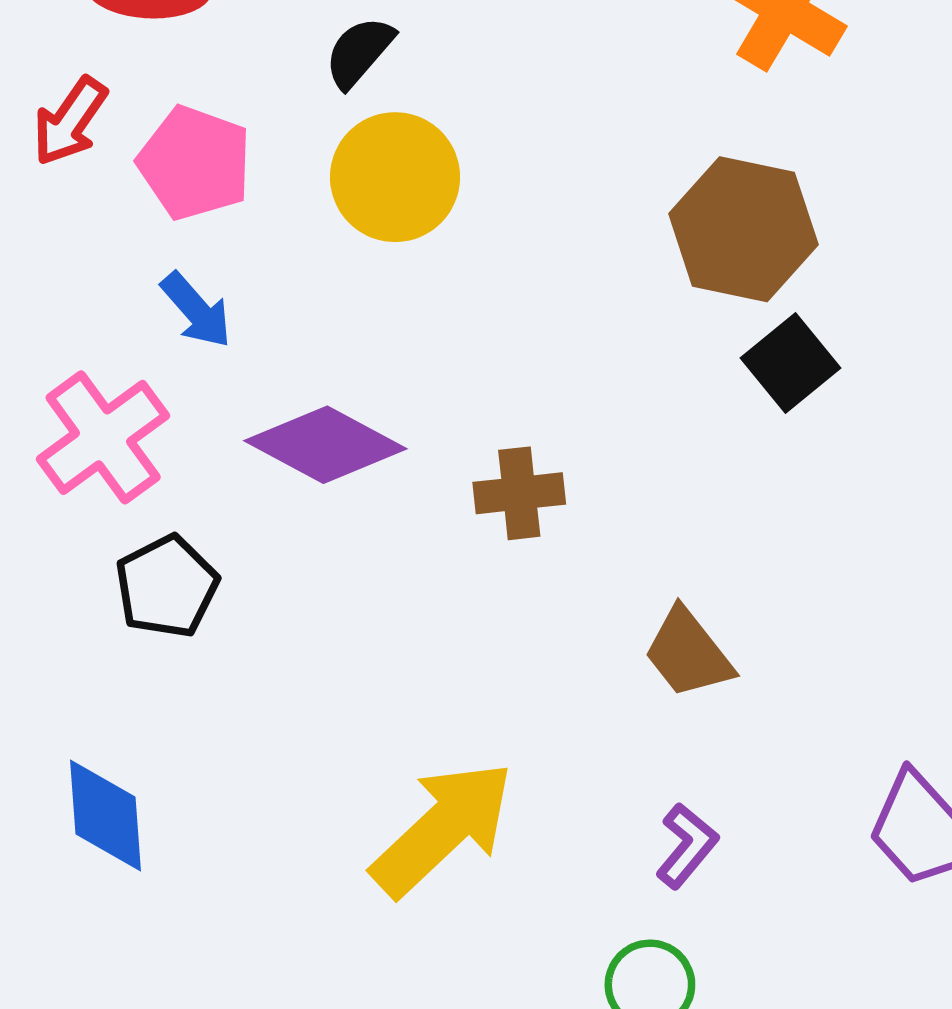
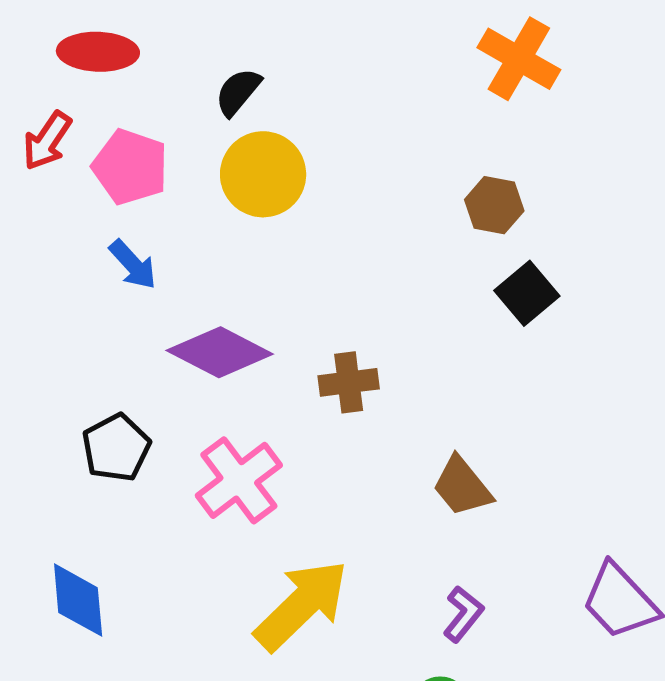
brown hexagon: (743, 229) -> (494, 205), size x0.6
pink cross: (103, 437) -> (239, 480), moved

